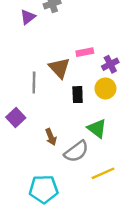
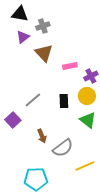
brown triangle: (59, 68) -> (44, 53), moved
gray line: (34, 82) -> (33, 100), moved, turned 48
green triangle: (97, 128) -> (88, 120), moved

